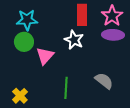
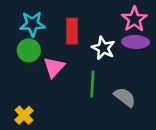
red rectangle: (82, 15) -> (72, 31), moved
white star: (74, 40) -> (103, 48), moved
green line: (66, 88) -> (92, 84), moved

